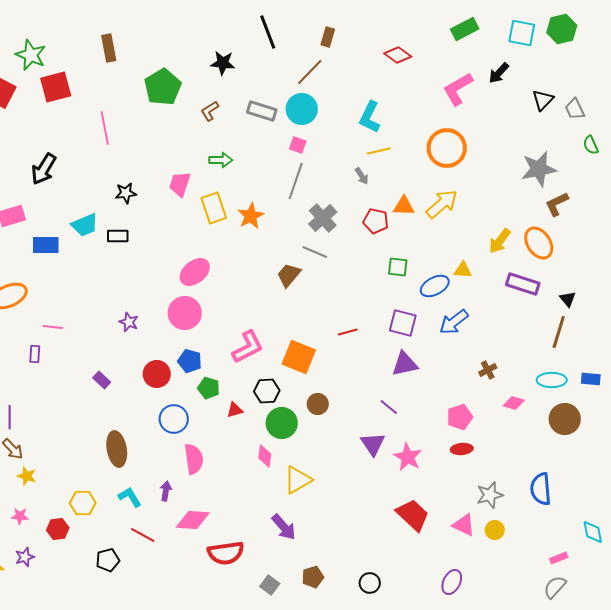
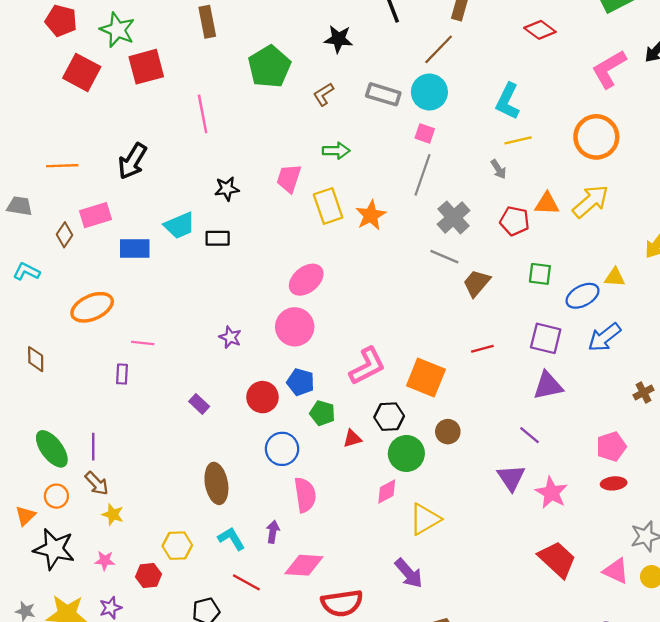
brown trapezoid: (289, 275) -> (477, 283), moved
pink diamond: (265, 456) -> (387, 491), turned 55

